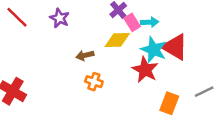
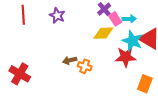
red line: (17, 17) -> (23, 15), turned 42
brown arrow: (85, 55) -> (70, 60), moved
red star: (145, 70) -> (126, 57), turned -30

